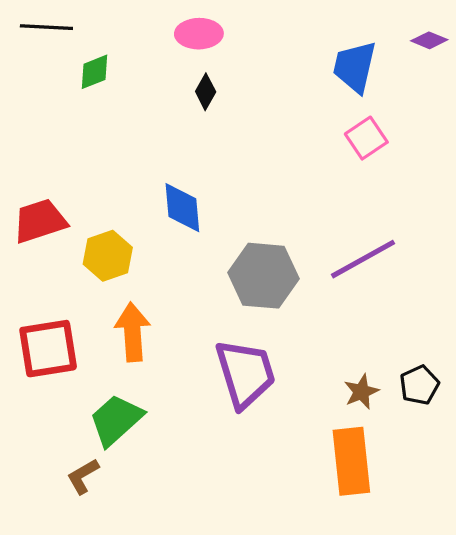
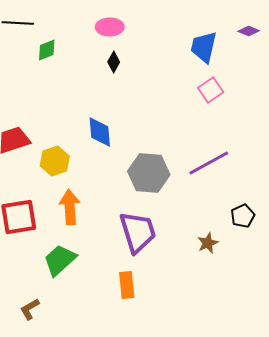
black pentagon: (419, 385) -> (243, 216), moved
orange rectangle: (351, 461) -> (127, 285), moved, size x0.7
brown L-shape: (83, 476) -> (30, 309), moved

